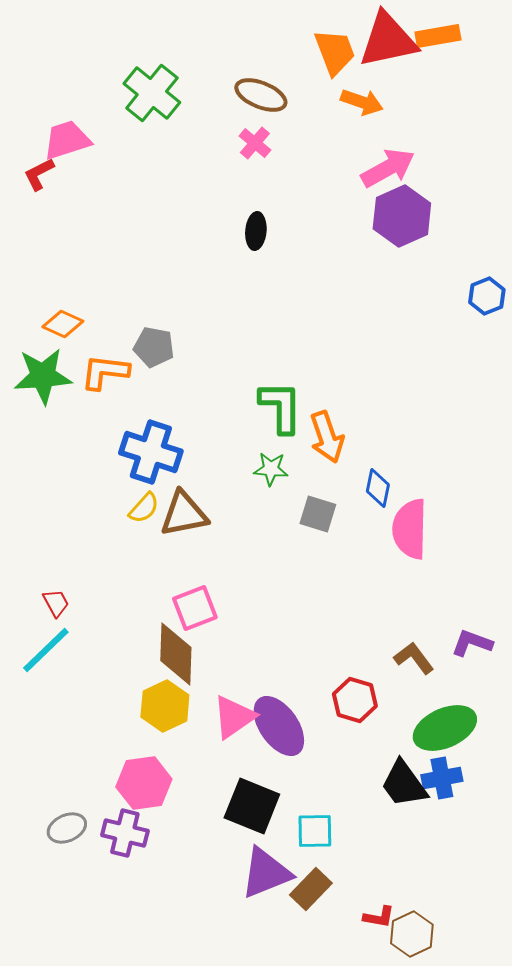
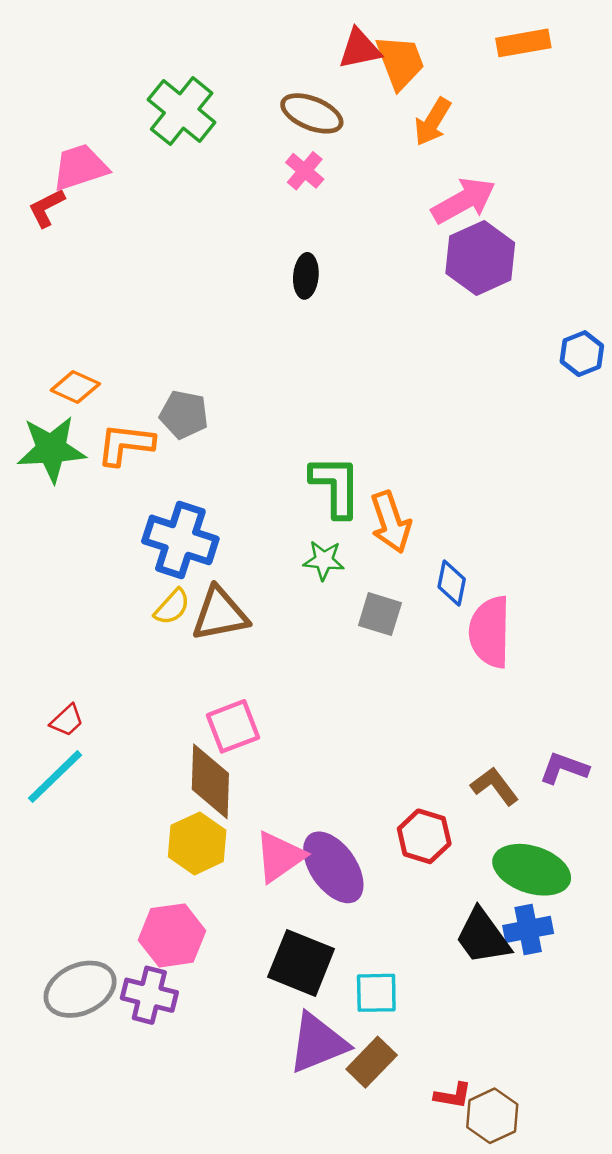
red triangle: (388, 40) -> (360, 49), moved, size x0.6
orange arrow: (362, 102) -> (433, 122), turned 102
red trapezoid: (56, 603) -> (67, 720), turned 76
green ellipse: (445, 728) -> (532, 870), turned 42
gray ellipse: (67, 828) -> (80, 989), size x1.5

